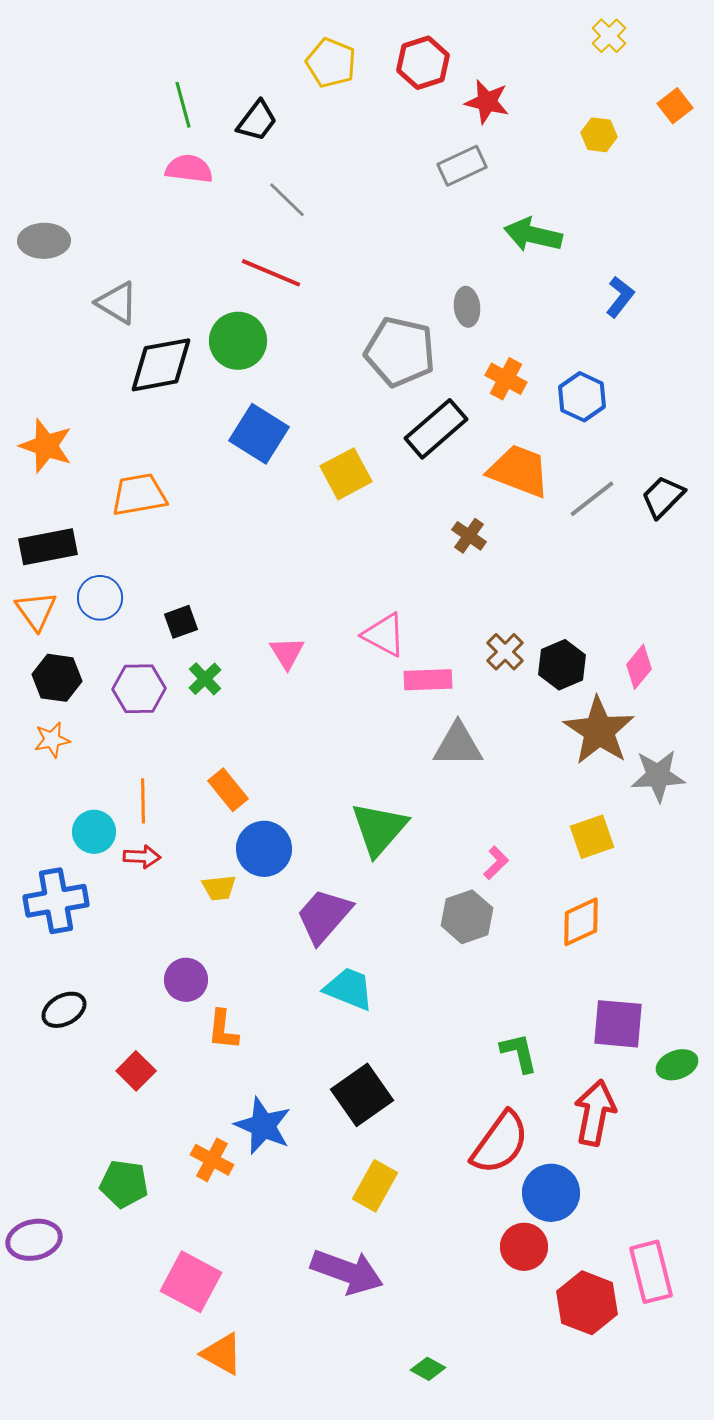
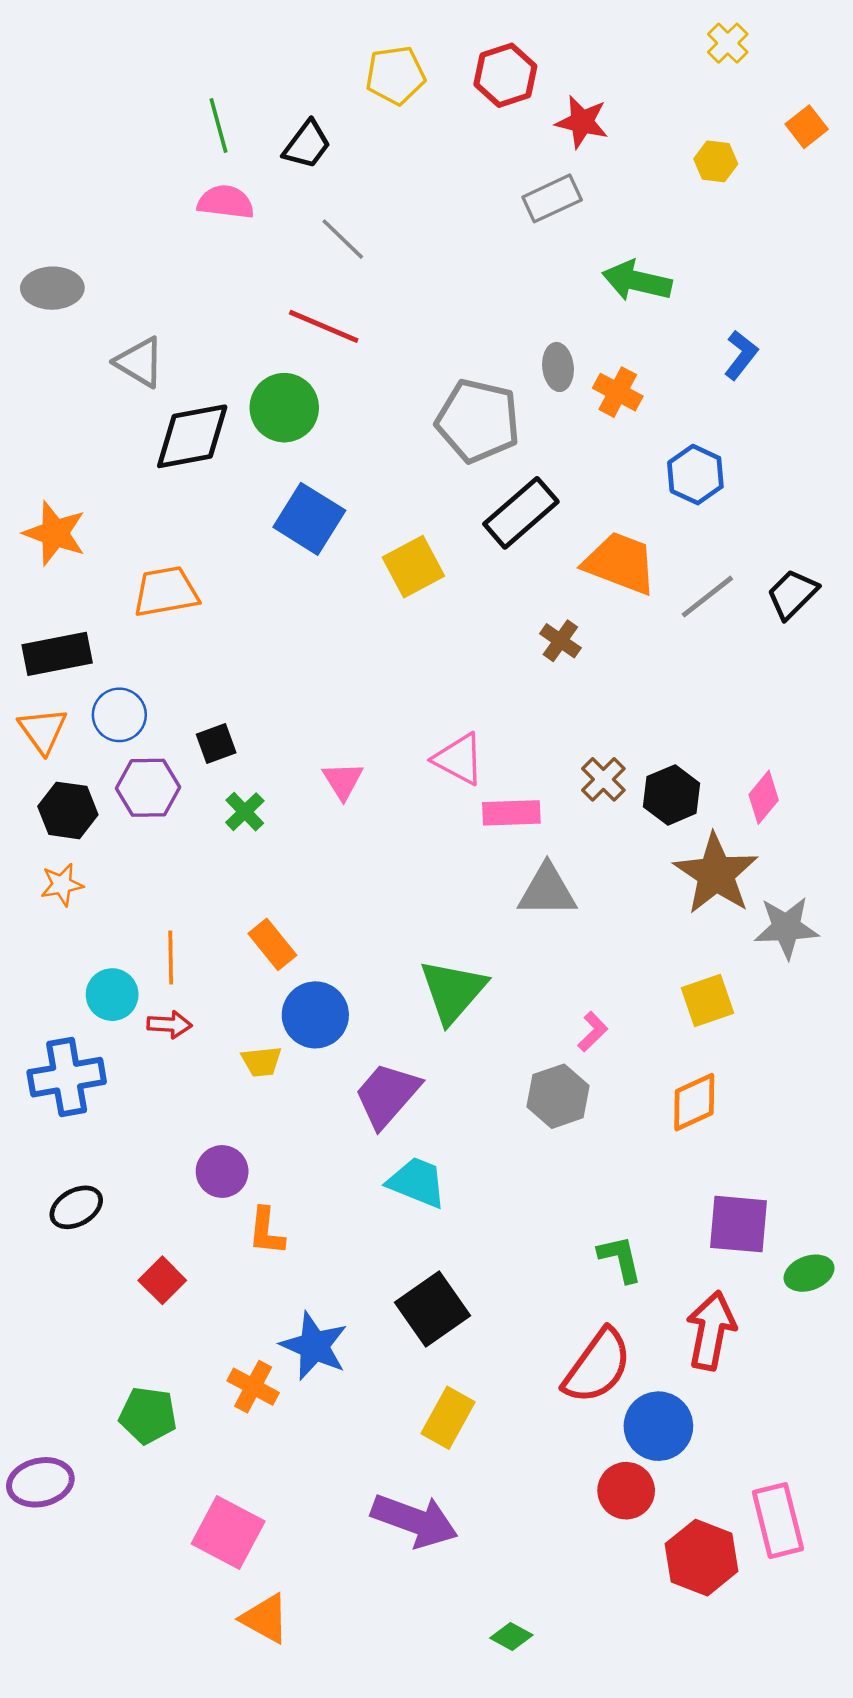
yellow pentagon: (331, 63) -> (395, 75), turned -30
orange cross: (506, 379) -> (618, 392), moved
purple hexagon: (139, 689) -> (148, 788), moved

